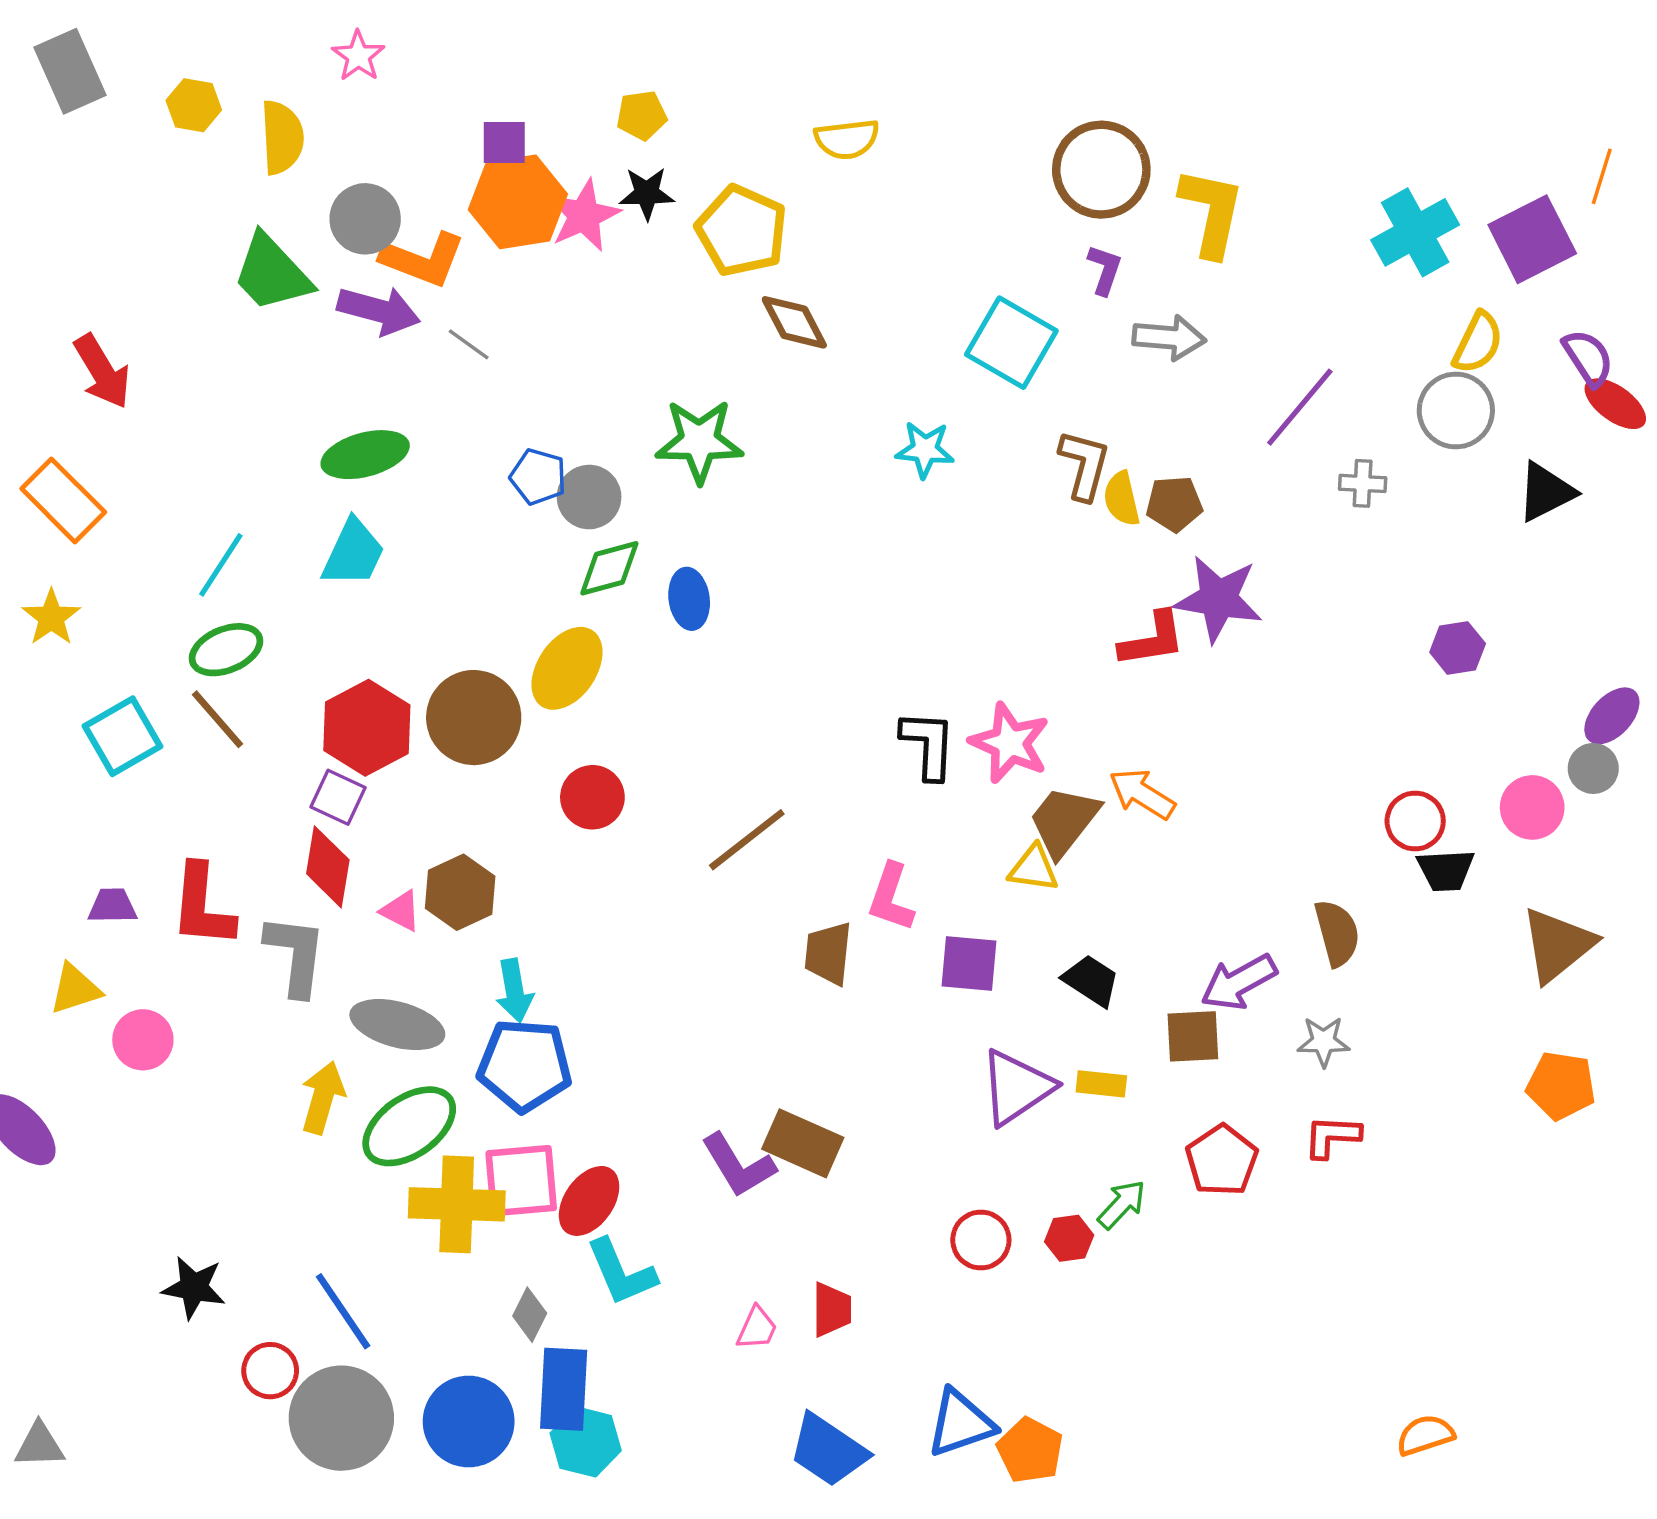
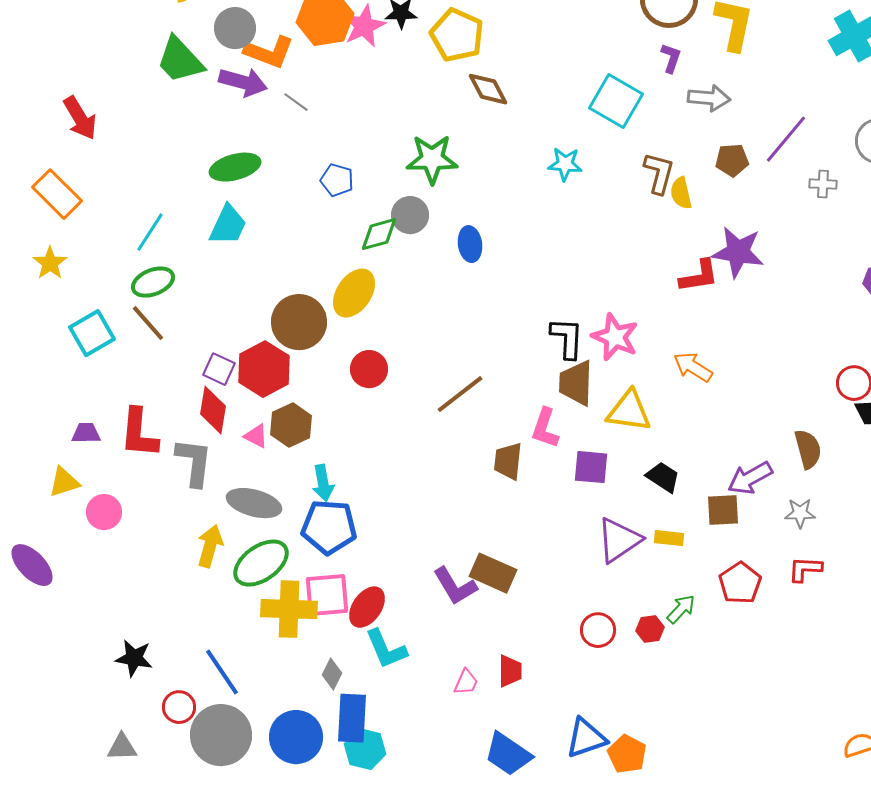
gray circle: (589, 497) -> (410, 215), moved
brown pentagon: (1174, 504) -> (732, 160), moved
blue ellipse: (689, 599) -> (470, 244), moved
red hexagon: (367, 728) -> (264, 369), moved
brown trapezoid: (1064, 821) -> (576, 383), moved, turned -36
yellow triangle: (1033, 869) -> (629, 411), size x1.5
gray triangle: (39, 1445) -> (122, 747), moved

